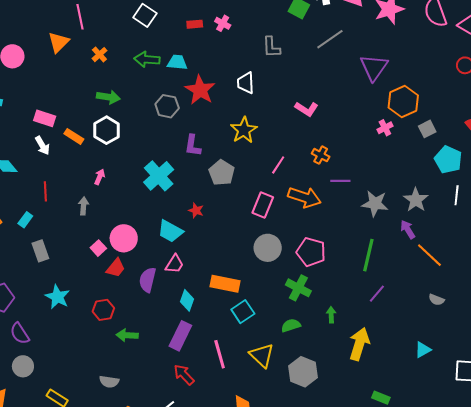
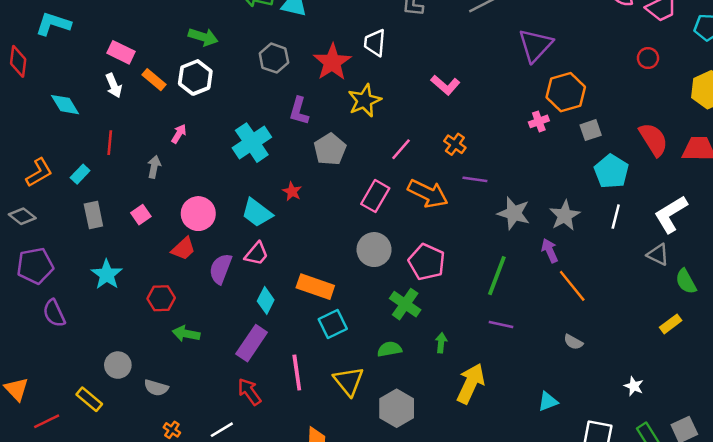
red star: (200, 90) -> (332, 62), moved
pink square: (98, 248) -> (141, 215), moved
purple line: (377, 294) -> (501, 325), turned 54
gray circle: (23, 366) -> (118, 365), moved

